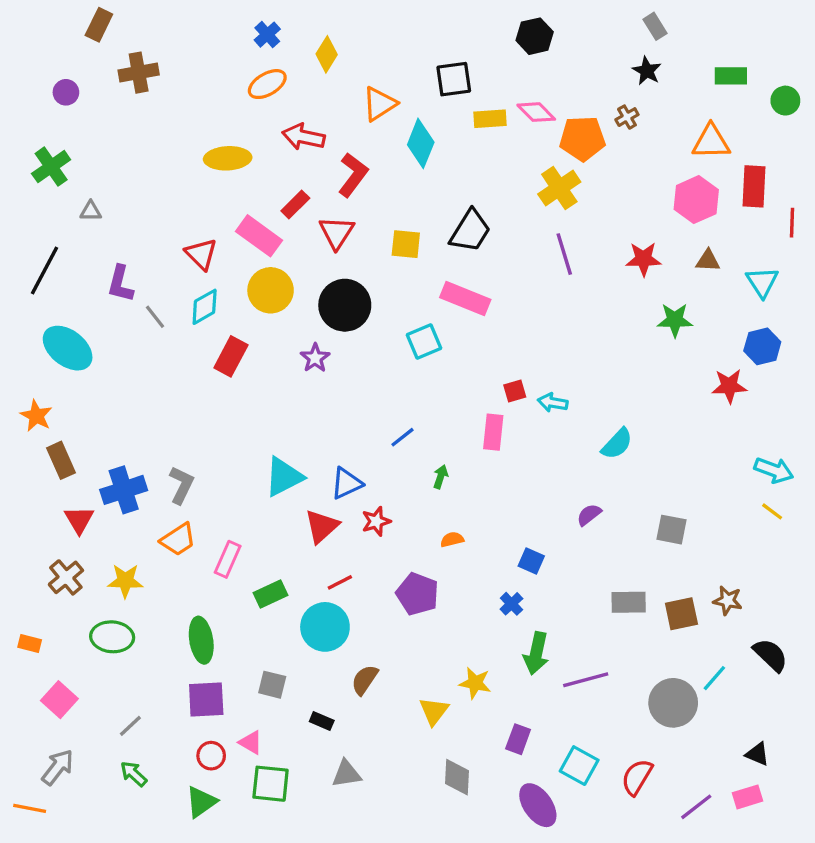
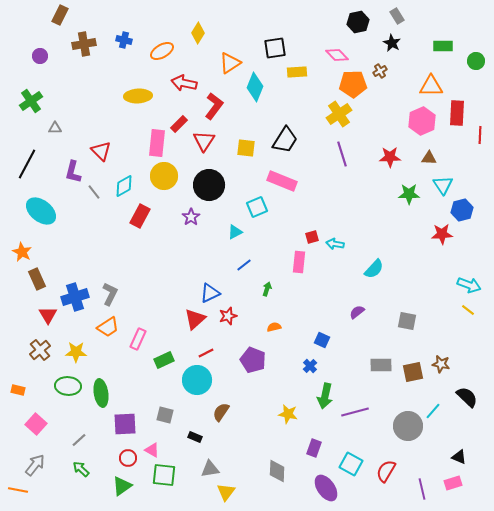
blue cross: (267, 35) -> (124, 40), moved, turned -35
black hexagon: (535, 36) -> (358, 22), moved
pink diamond: (536, 112) -> (337, 55), moved
pink rectangle: (259, 236) -> (157, 143), turned 60
red triangle: (201, 254) -> (101, 151), moved
cyan triangle: (762, 282) -> (443, 185), moved
cyan triangle: (284, 477) -> (235, 232), moved, size x0.6
green ellipse: (201, 640) -> (101, 393), moved
yellow triangle: (434, 711) -> (226, 492), moved
purple line: (696, 807) -> (422, 489), turned -65

